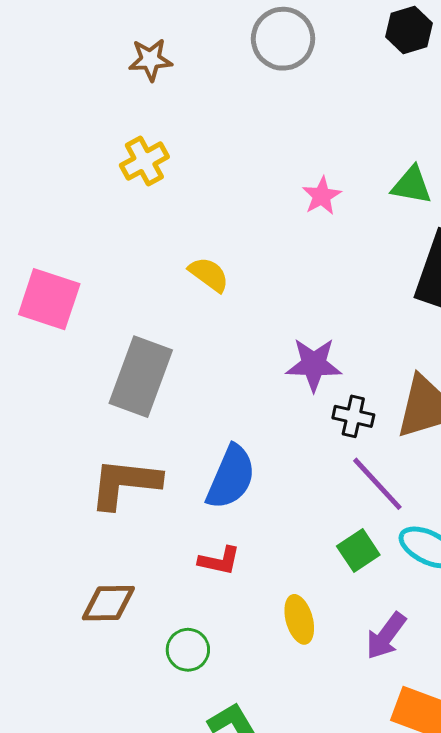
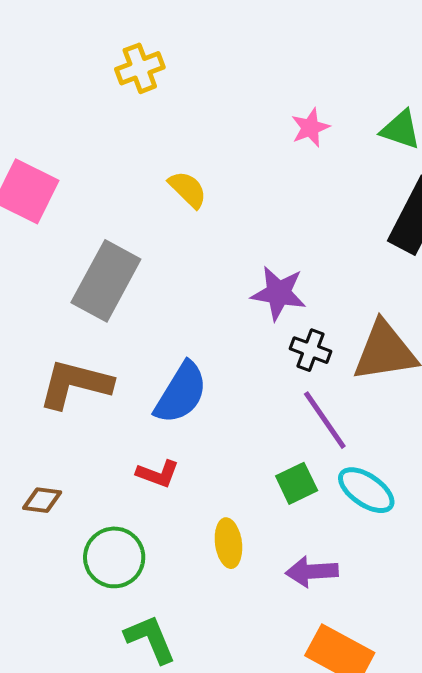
brown diamond: (108, 603) -> (42, 500), size x0.7
purple arrow: (386, 636) -> (312, 572), turned 42
green circle: (188, 650) -> (114, 557), size x1.4

